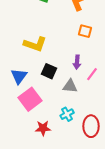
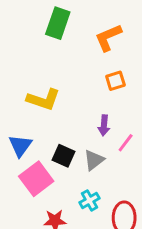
orange square: (85, 31) -> (115, 81), turned -32
black square: (49, 71) -> (64, 156), moved
gray triangle: (70, 86) -> (94, 160), turned -42

